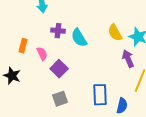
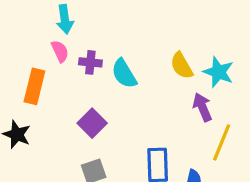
orange rectangle: (23, 46) -> (34, 86), size x1.5
pink semicircle: (42, 54) -> (60, 51), moved

